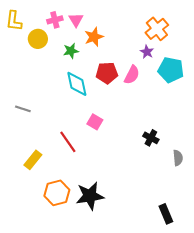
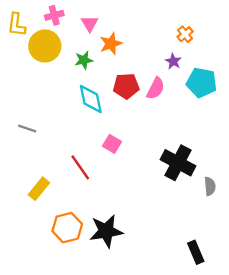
pink cross: (55, 20) -> (54, 15), moved
orange cross: (157, 29) -> (185, 34), size x0.6
yellow circle: (38, 39) -> (45, 46), size x1.4
black cross: (151, 138) -> (178, 163), size x1.8

